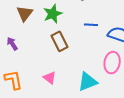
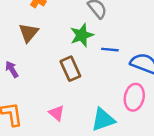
green star: (53, 14) -> (82, 35), moved

